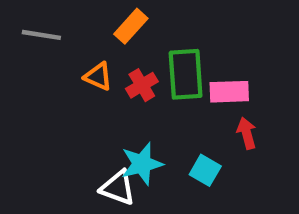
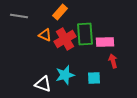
red cross: (142, 85) -> (65, 39), size x1.5
cyan square: (205, 170) -> (94, 78), turned -32
white triangle: (118, 188) -> (43, 84), moved

